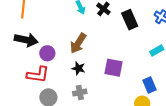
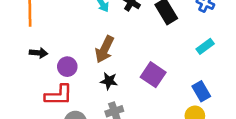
black arrow: (26, 40) -> (38, 53), size x0.6
purple square: (114, 68) -> (153, 75), turned 30

